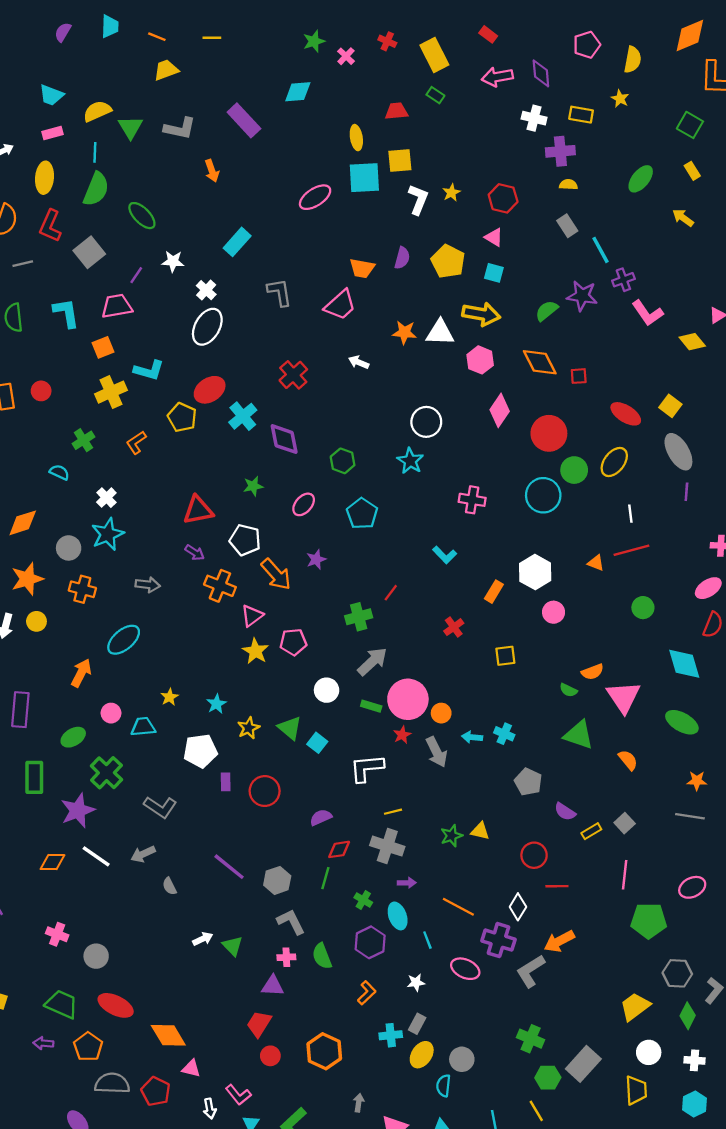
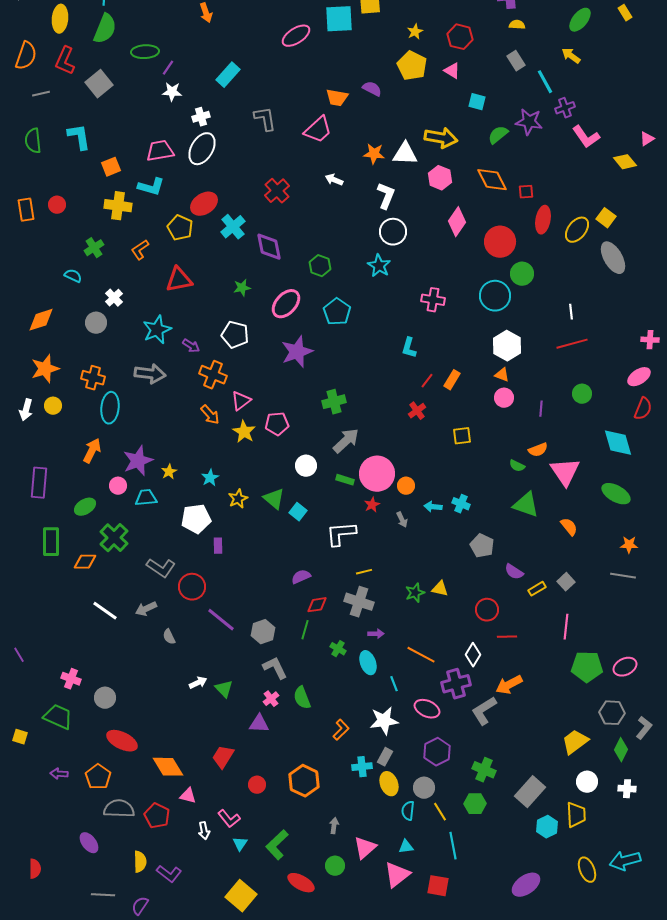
white L-shape: (418, 199) -> (386, 196), moved
green ellipse: (142, 216) -> (145, 52), turned -48
yellow arrow: (683, 218) -> (571, 56), moved
purple semicircle: (402, 258) -> (372, 89), turned -78
yellow pentagon: (448, 261) -> (412, 66), moved
cyan square: (494, 273) -> (477, 102), moved
purple line: (136, 275) -> (168, 68), moved
white cross: (206, 290) -> (201, 117), turned 30
pink trapezoid: (117, 306) -> (160, 151), moved
yellow cross: (111, 392) -> (118, 206), turned 32
red ellipse: (626, 414) -> (543, 220), moved, turned 68
yellow ellipse: (614, 462) -> (577, 230), moved
purple line: (686, 492) -> (541, 409), moved
pink ellipse: (304, 504) -> (286, 304), size x1.4
red triangle: (198, 510) -> (179, 280), moved
cyan star: (108, 534) -> (157, 330), moved
gray circle: (69, 548) -> (96, 323), moved
cyan L-shape: (445, 555) -> (409, 348), turned 60
purple star: (316, 559) -> (297, 352), size x1.8
orange triangle: (596, 563) -> (502, 375), moved
white hexagon: (535, 572) -> (507, 346), moved
orange arrow: (276, 574) -> (210, 415), moved, size x0.7
gray arrow: (148, 585) -> (150, 374), size x1.4
red line: (391, 593) -> (427, 381), moved
cyan ellipse: (124, 640) -> (110, 408), moved, turned -44
gray arrow: (437, 752) -> (402, 520), size x0.6
red circle: (265, 791) -> (192, 587), moved
purple star: (78, 811) -> (138, 461), moved
orange diamond: (53, 862) -> (85, 562), moved
pink ellipse: (692, 887) -> (625, 667), moved
purple cross: (498, 940) -> (456, 684), turned -32
purple hexagon: (370, 942) -> (437, 752), moved
pink cross: (286, 957) -> (271, 699), turned -35
white star: (416, 982) -> (384, 721), size x1.8
green trapezoid: (62, 1004) -> (58, 717), moved
red trapezoid: (259, 1024) -> (223, 757), moved
yellow ellipse: (422, 1055) -> (389, 784), turned -55
green hexagon: (548, 1078) -> (475, 804), moved
cyan hexagon: (695, 1104) -> (547, 827), moved
yellow line: (536, 1111) -> (440, 812), moved

